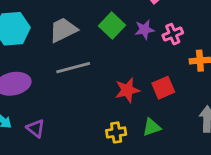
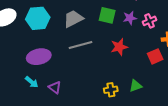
green square: (112, 26) -> (107, 15), turned -30
red square: (163, 88) -> (155, 56), moved
red star: (127, 90) -> (119, 47), moved

